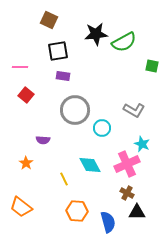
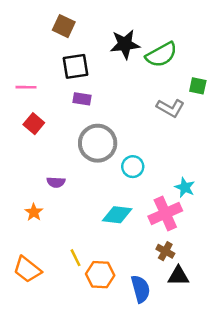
gray L-shape: (134, 110) -> (170, 108), moved
cyan diamond: (90, 165) -> (117, 215), turned -55
yellow line: (64, 179) -> (75, 258), moved

